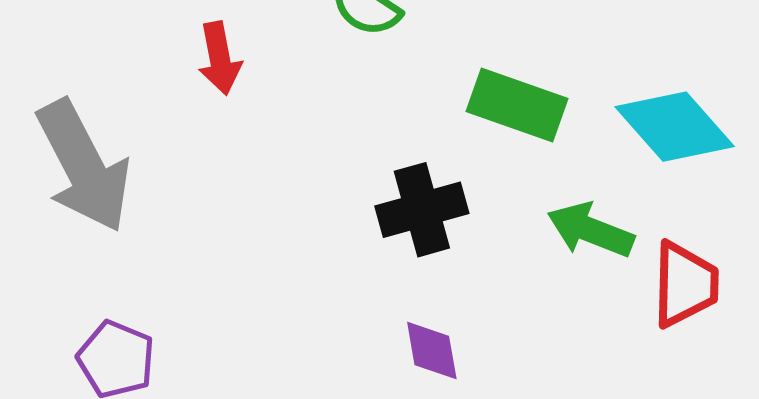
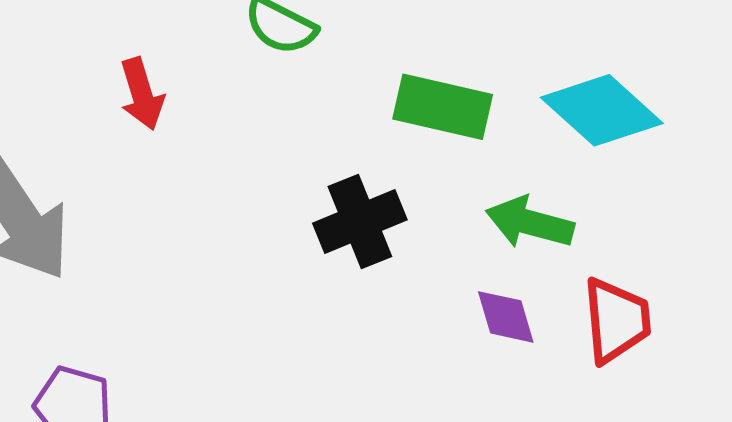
red trapezoid: (685, 284) -> (616, 320), moved
purple diamond: (432, 351) -> (506, 317), moved

